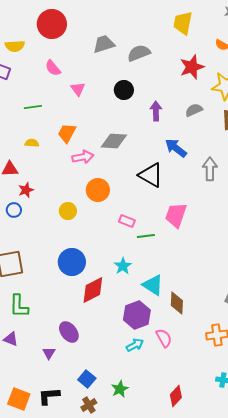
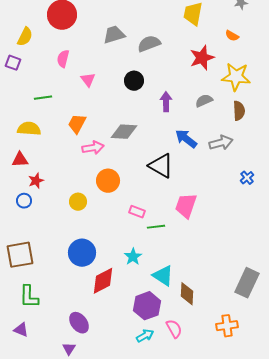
yellow semicircle: (15, 46) -> (25, 37), turned -60
pink semicircle: (53, 68) -> (63, 59), turned 54
yellow semicircle: (32, 143) -> (29, 129), moved, size x1.6
gray arrow: (210, 169) -> (221, 143), moved, turned 75
purple triangle: (49, 353) -> (69, 349), moved

